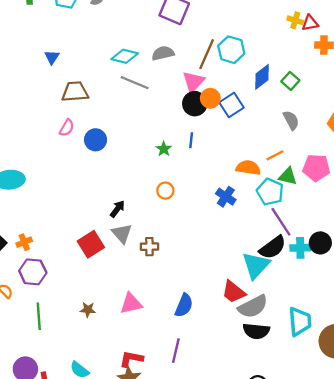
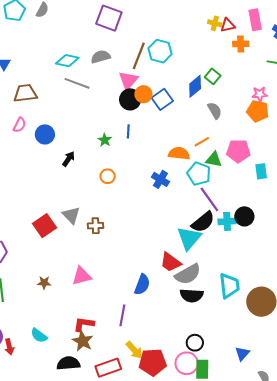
blue diamond: (262, 77) -> (195, 86), moved
black arrow: (117, 209) -> (69, 159), moved
blue semicircle: (184, 305) -> (142, 285), moved

